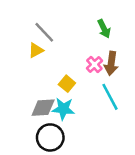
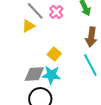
pink cross: (94, 65) -> (56, 12), moved

